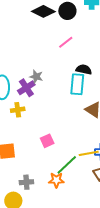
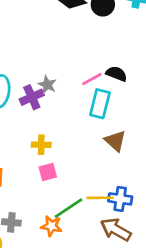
pink line: (66, 42) -> (92, 79), moved
black semicircle: (84, 69) -> (116, 74), moved
yellow cross: (18, 110) -> (41, 145), moved

